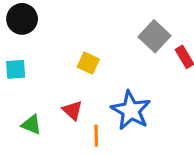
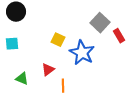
red triangle: (72, 110) -> (48, 70), turned 40
blue star: (131, 110) -> (82, 53), moved

